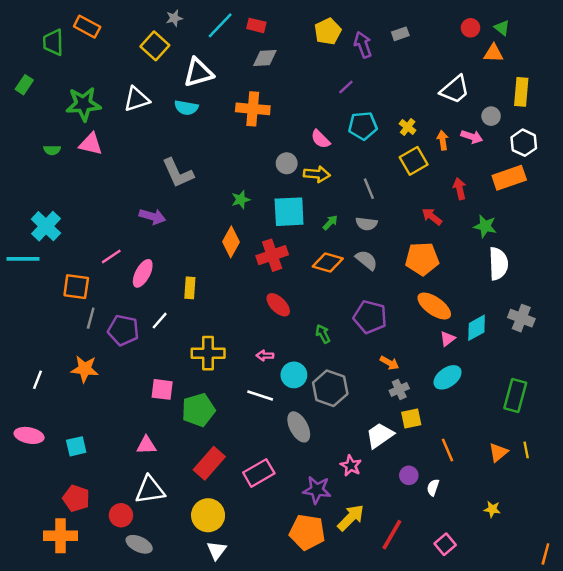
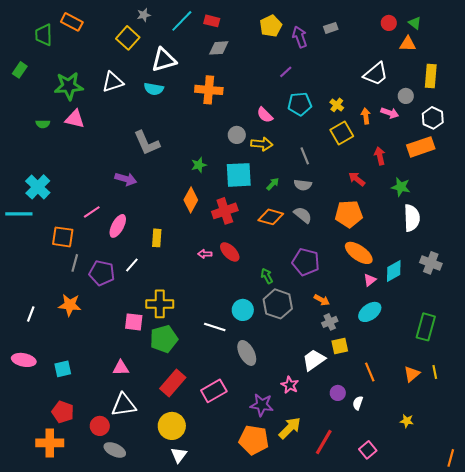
yellow cross: (208, 353) -> (160, 304), moved
pink arrow: (265, 356) -> (205, 254), moved
gray hexagon: (330, 388) -> (278, 304), moved

